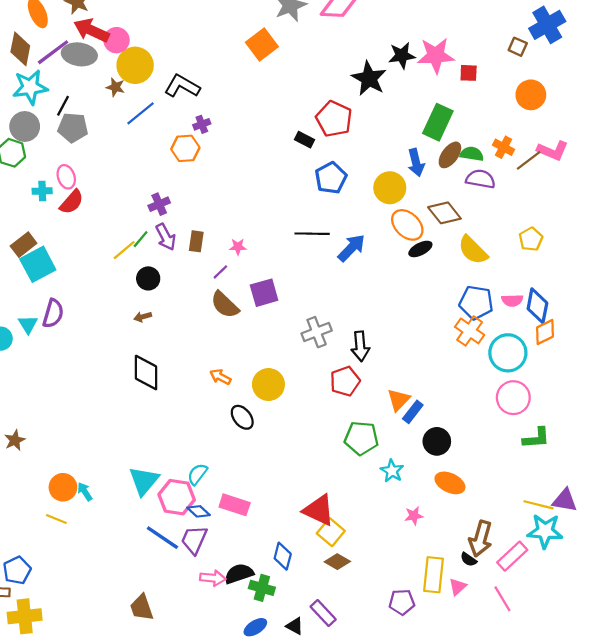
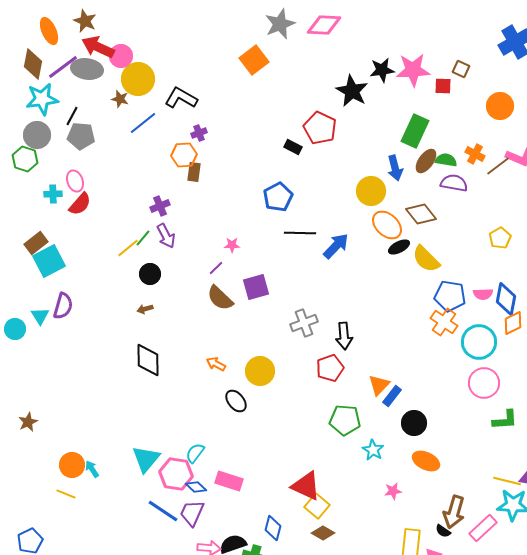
brown square: (518, 47) -> (461, 69), moved
blue pentagon: (331, 178) -> (278, 197), moved
brown rectangle: (196, 241) -> (194, 172), moved
yellow semicircle: (473, 250) -> (426, 259), moved

